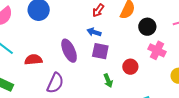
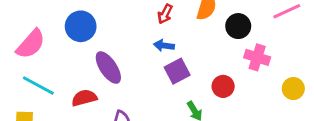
purple ellipse: (69, 51) -> (108, 68), moved
purple square: (100, 51) -> (177, 71), turned -30

